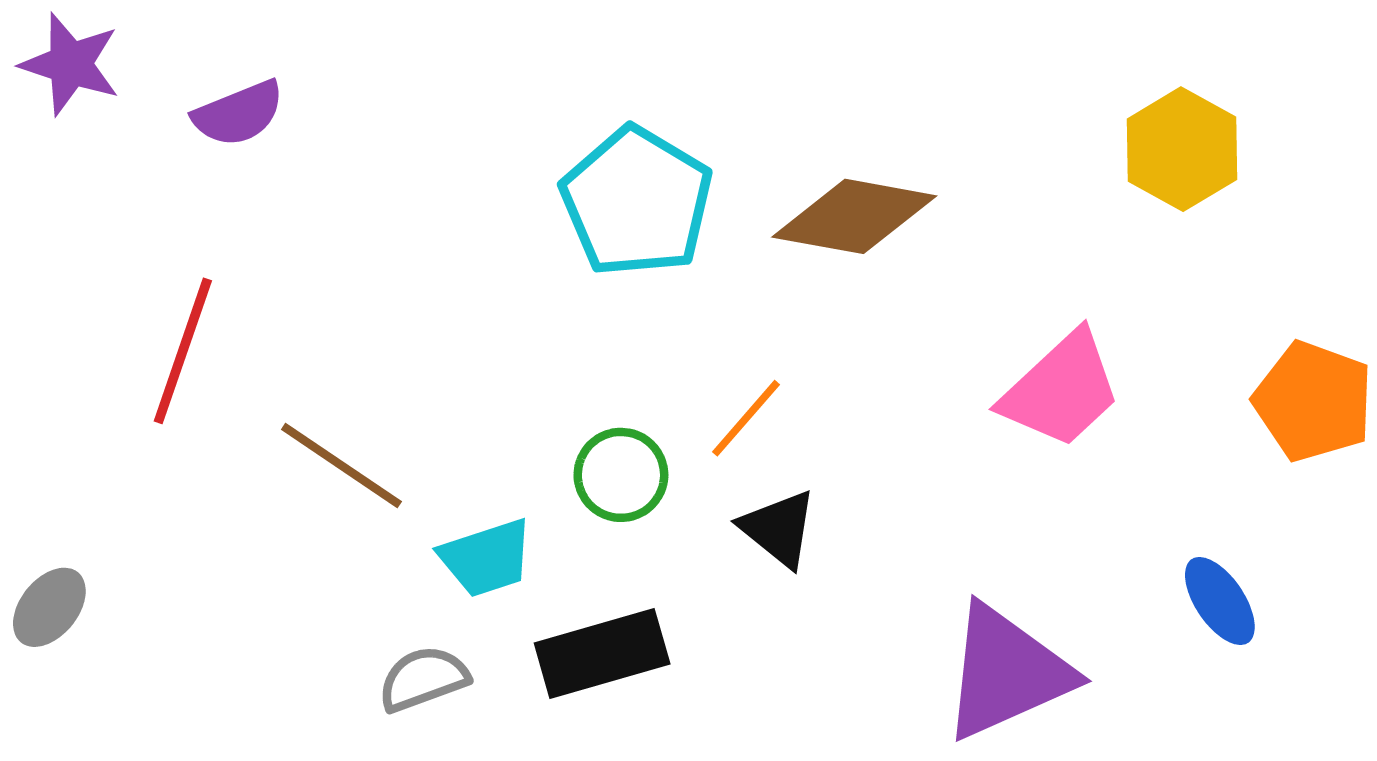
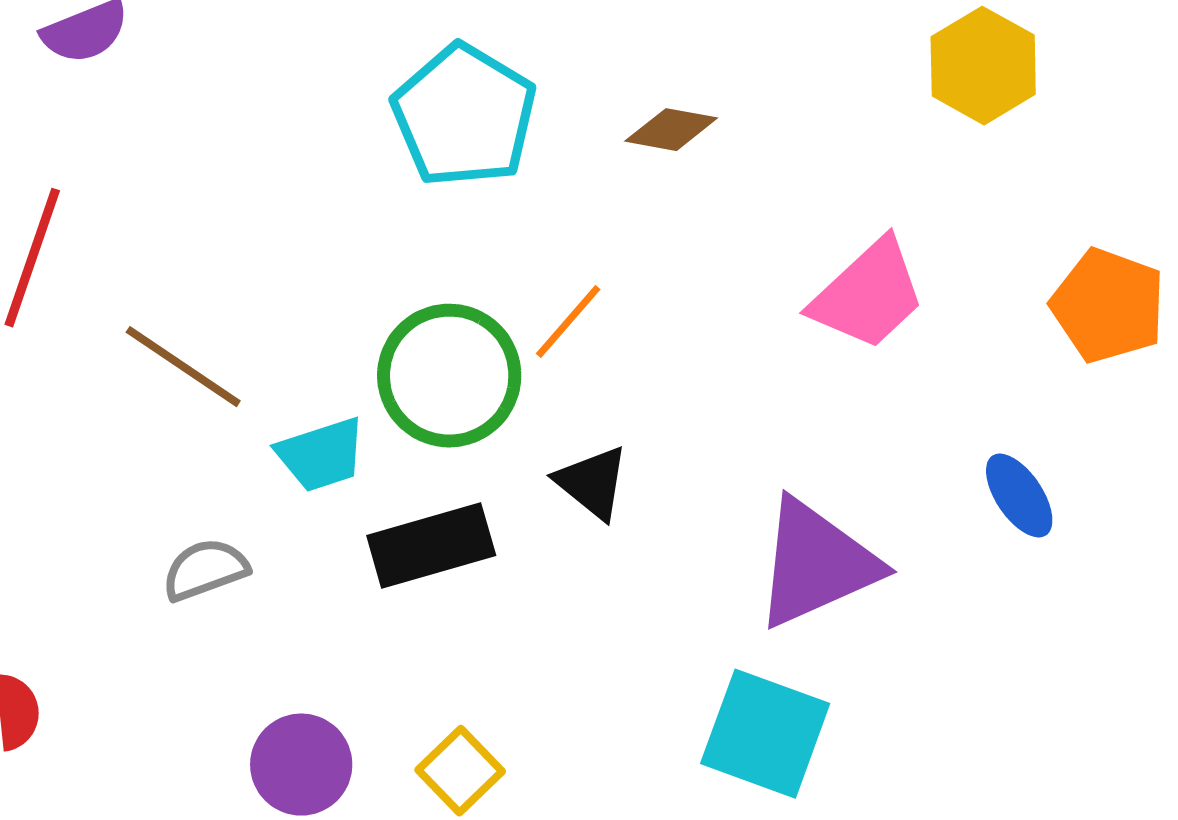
brown diamond: (854, 216) -> (671, 130), size x0.6
green circle: (621, 475) -> (449, 376), size x1.6
black triangle: (779, 529) -> (592, 483), moved
gray semicircle: (423, 679) -> (205, 570), moved

